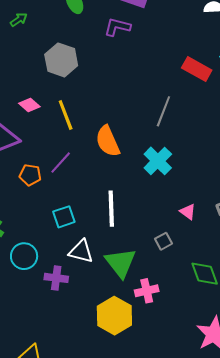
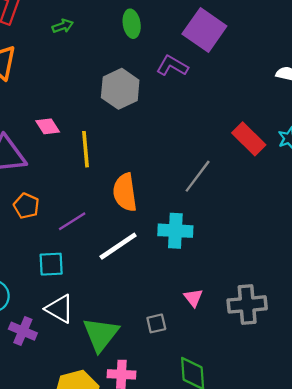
gray hexagon: (61, 60) -> (120, 89), moved
cyan cross: (158, 161) -> (175, 231), turned 32
purple line: (61, 163) -> (72, 221), moved
white line: (111, 209) -> (118, 246), moved, turned 42

